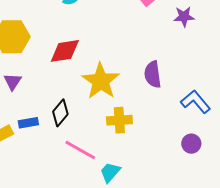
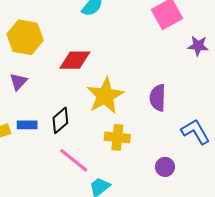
purple circle: (191, 144) -> (165, 167), moved

